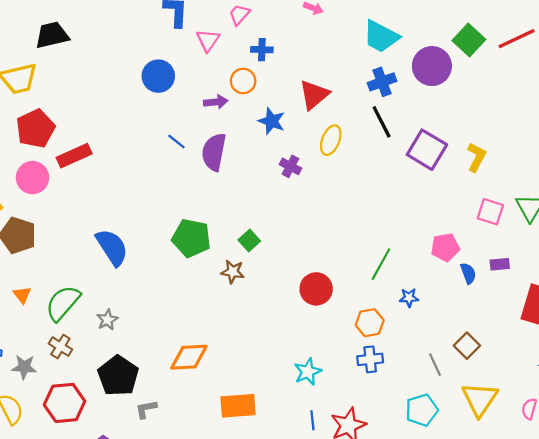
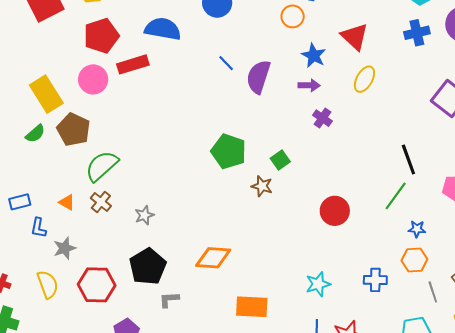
red triangle: (314, 95) -> (355, 37), turned -44
purple arrow: (216, 102) -> (309, 85), moved
black line: (382, 122) -> (408, 159), moved
purple cross: (290, 166) -> (322, 118), moved
blue semicircle: (112, 247) -> (163, 29), moved, turned -54
orange triangle: (22, 295) -> (67, 202), moved, turned -30
green semicircle: (63, 303) -> (102, 166), moved
orange hexagon: (370, 323) -> (414, 260), moved
brown cross: (60, 347) -> (101, 202), moved
gray star: (24, 367) -> (65, 248), turned -30

